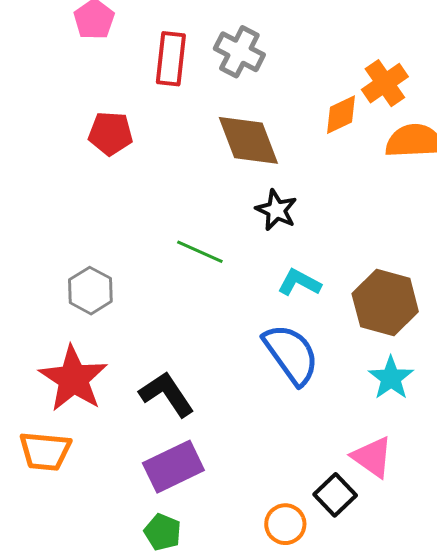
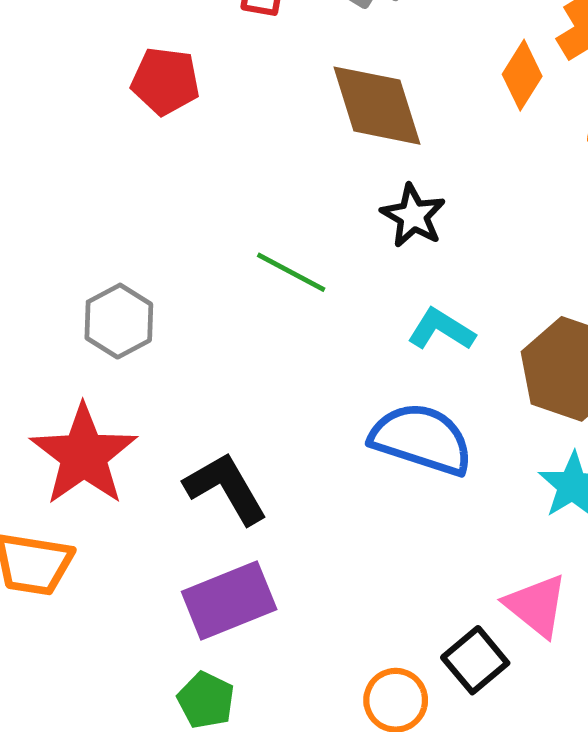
orange diamond: (341, 115) -> (522, 75), turned -36
blue semicircle: (291, 354) -> (421, 439), turned -40

